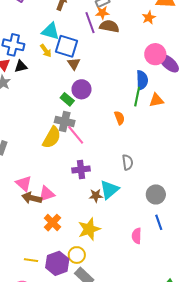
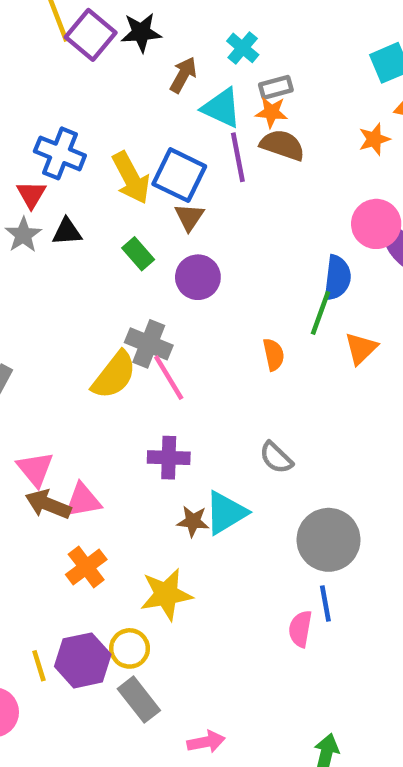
purple line: (90, 23) -> (238, 157), moved
cyan triangle: (50, 31) -> (222, 108), moved
yellow arrow: (46, 51) -> (131, 178), size x1.6
black triangle: (21, 66) -> (67, 232), moved
green rectangle: (67, 99) -> (138, 254), moved
orange triangle: (156, 100) -> (361, 348), moved, turned -42
gray semicircle: (128, 162) -> (276, 458), turned 133
gray circle: (156, 194) -> (329, 540), size x1.4
pink semicircle: (137, 236) -> (300, 629), moved
yellow line: (31, 260) -> (39, 666), moved, turned 56

